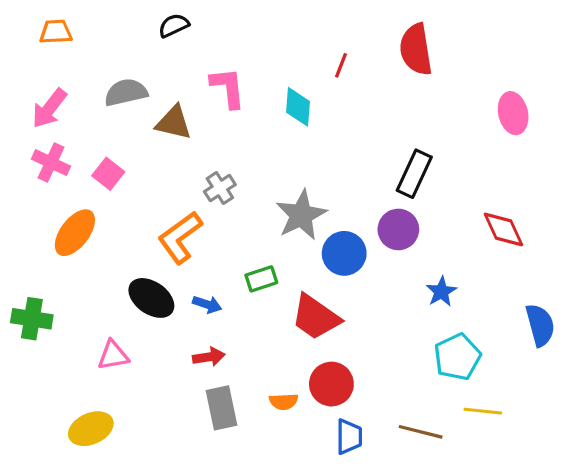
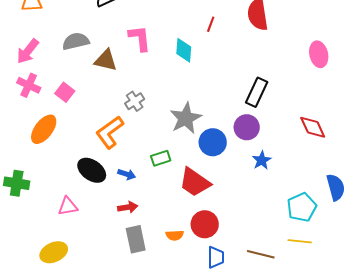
blue star: (441, 292) -> (262, 160), moved
cyan pentagon: (457, 357) -> (302, 207), moved

